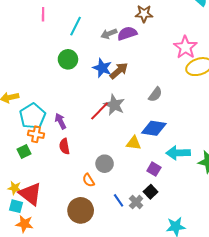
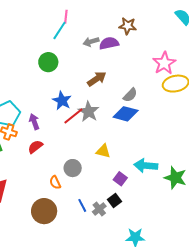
pink line: (43, 14) -> (66, 17), moved
blue star: (102, 68) -> (62, 101), moved
gray semicircle: (155, 94) -> (130, 95), moved
blue diamond: (154, 128) -> (126, 114), moved
red semicircle: (64, 146) -> (35, 147), turned 56

